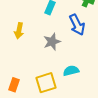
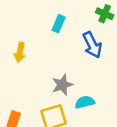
gray star: (52, 42) -> (62, 85), moved

